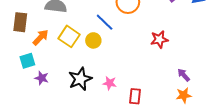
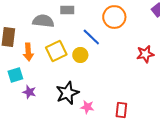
yellow square: (69, 36) -> (56, 51), turned 30
orange arrow: (41, 37) -> (28, 52), turned 132
pink star: (110, 83) -> (87, 107), moved

